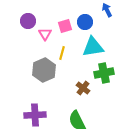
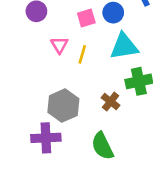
pink triangle: (45, 34) -> (59, 45), moved
gray hexagon: (44, 70) -> (63, 106), moved

